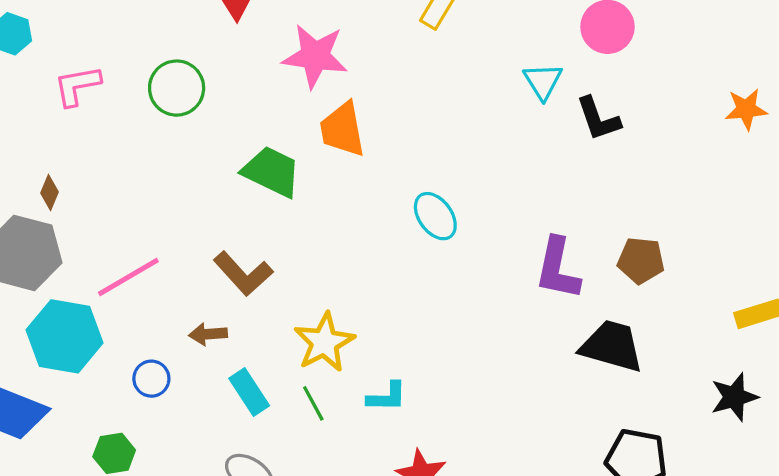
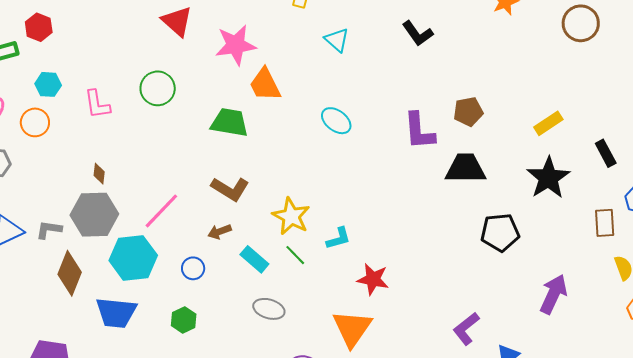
cyan triangle: (543, 81) -> (337, 40), moved
pink L-shape: (77, 86) -> (97, 104), turned -72
black star: (734, 397) -> (548, 178), size x1.4

